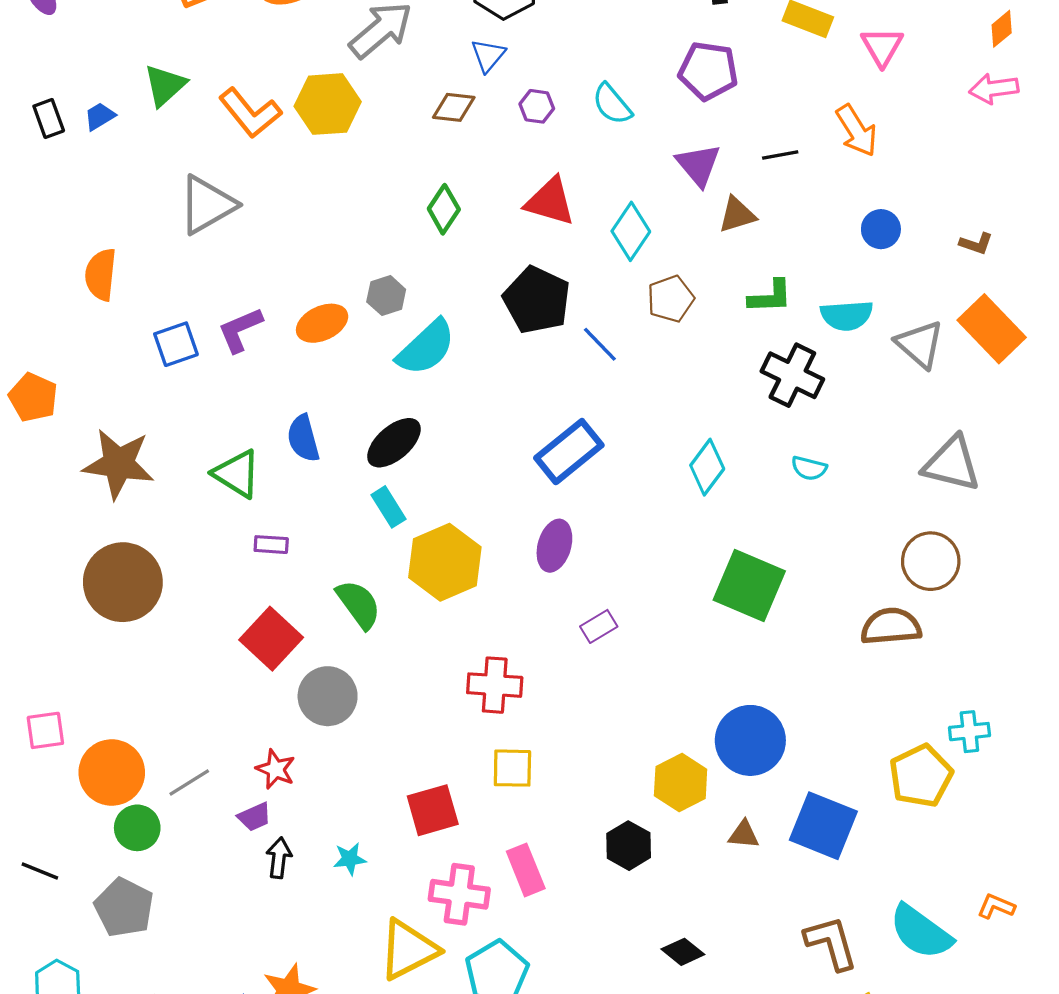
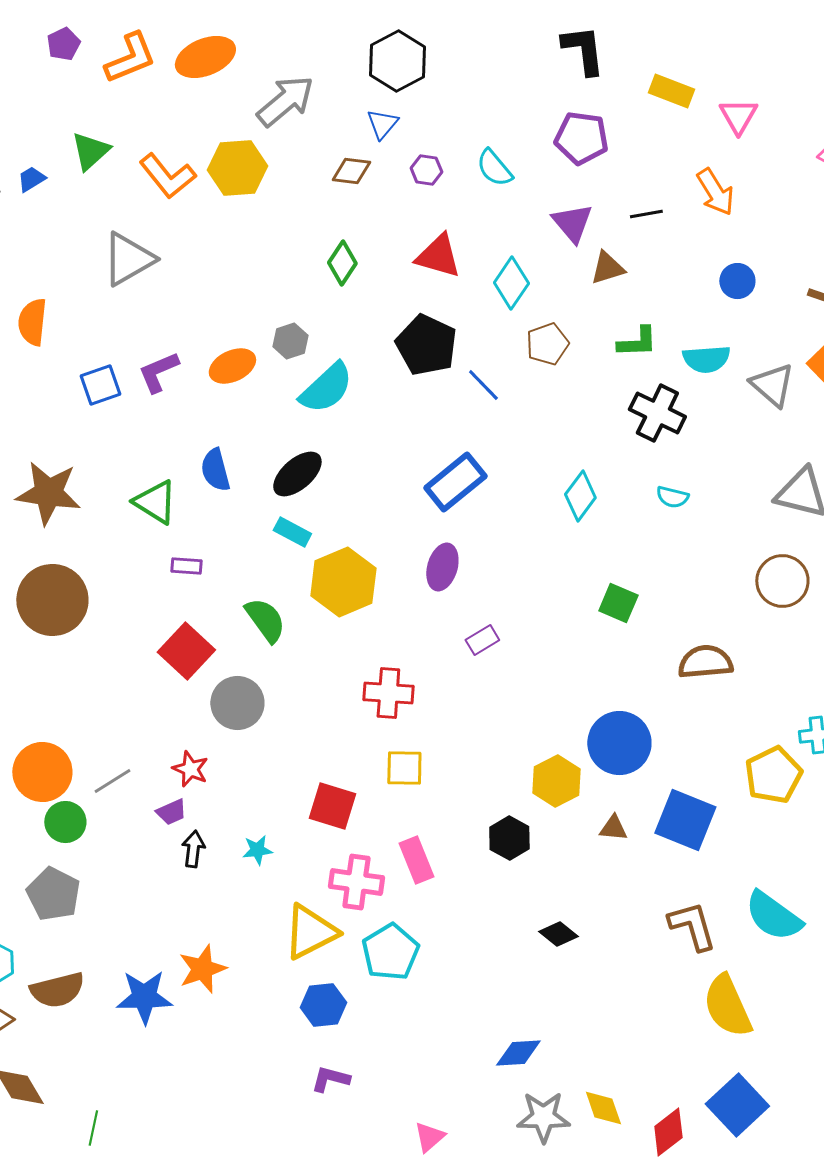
cyan rectangle: (388, 507) -> (292, 532), turned -30
green square: (749, 585) -> (618, 603), size x0.6
brown semicircle: (891, 626) -> (705, 662), moved
red square: (433, 810) -> (332, 806), turned 33

